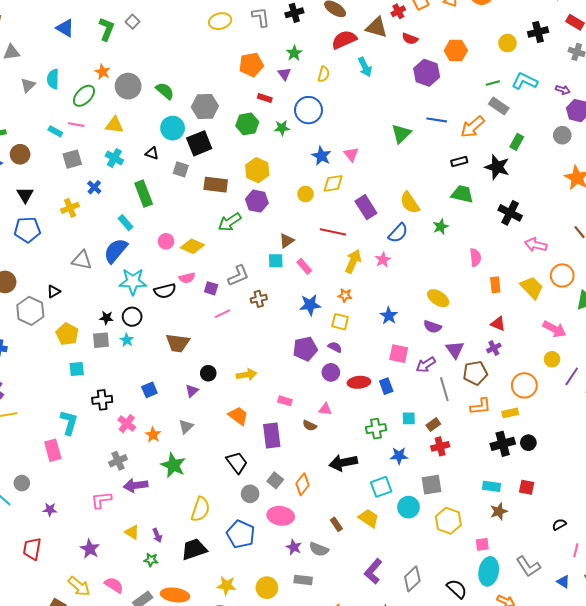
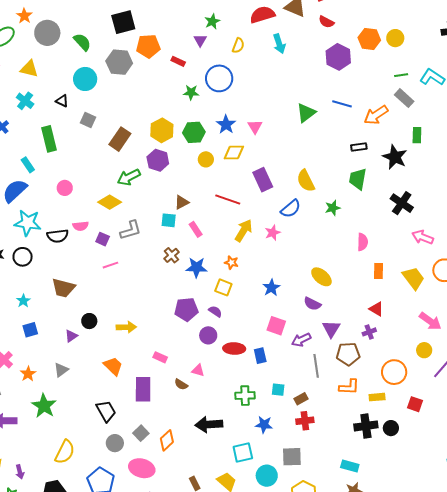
yellow circle: (507, 43) -> (395, 38), moved
orange pentagon: (251, 65) -> (148, 46), moved
green hexagon: (247, 124) -> (194, 132), moved
green rectangle: (517, 142) -> (417, 135), turned -35
black square: (199, 143) -> (123, 22), moved
brown rectangle: (216, 185) -> (120, 139), turned -70
green trapezoid: (462, 194) -> (358, 179), turned -100
yellow diamond: (192, 246) -> (110, 202), moved
brown cross: (259, 299) -> (172, 255), moved, turned -35
cyan star: (127, 340) -> (23, 301), moved
red square: (527, 487) -> (415, 404), moved

